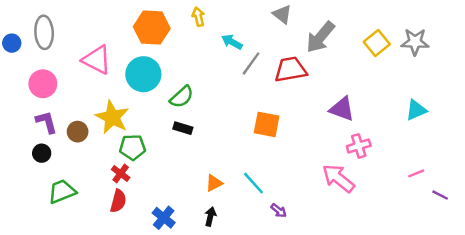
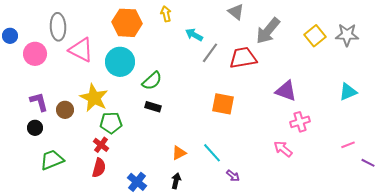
gray ellipse: (44, 32) -> (58, 27), moved
pink circle: (43, 84) -> (35, 54), moved
pink arrow: (338, 178) -> (283, 149), size x0.7

